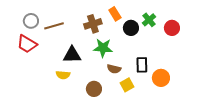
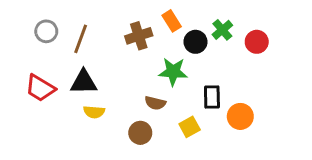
brown line: (54, 26) -> (81, 39), turned -54
red trapezoid: (27, 44) -> (40, 88), moved
green star: (103, 48) -> (173, 72), moved
black triangle: (72, 55) -> (84, 82), moved
brown semicircle: (114, 69) -> (155, 103), moved

